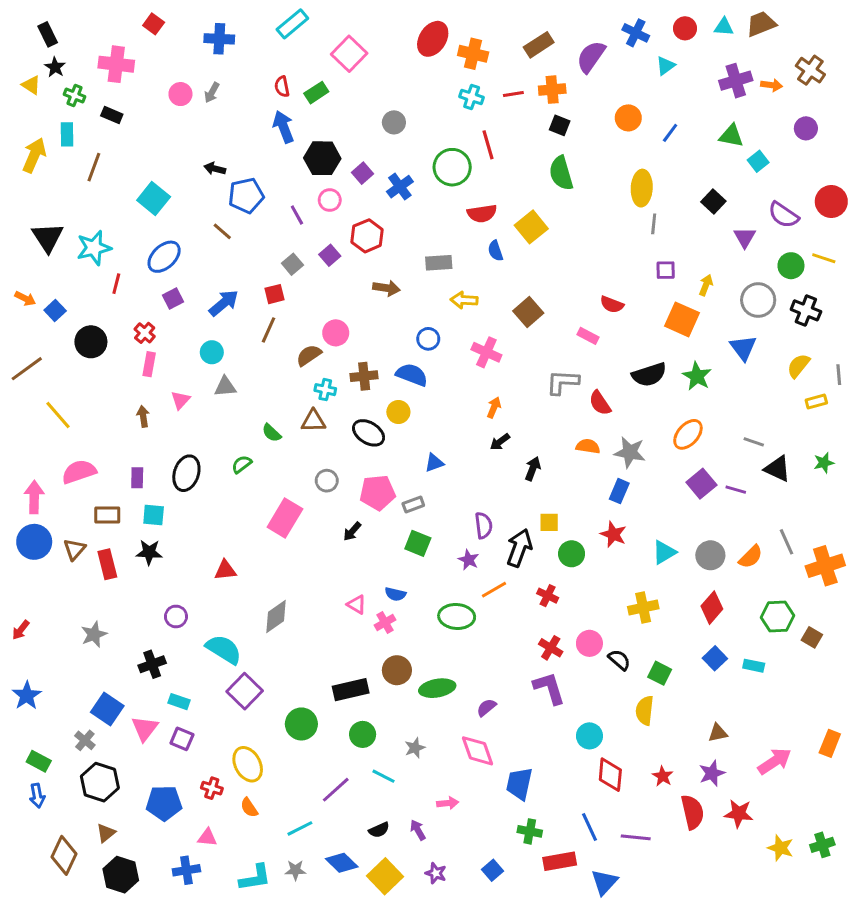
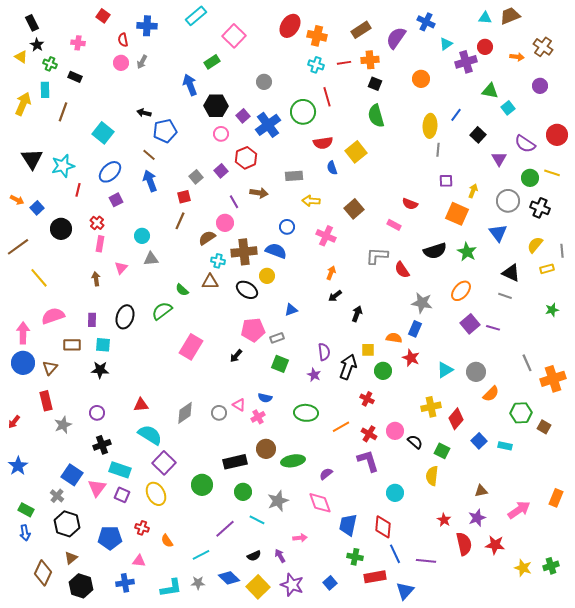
red circle: (685, 28) -> (485, 47), moved
pink cross: (116, 64) -> (78, 43), size x0.6
purple cross: (736, 81) -> (466, 62), moved
red semicircle: (282, 87) -> (123, 40), moved
blue line: (670, 133) -> (456, 115), moved
blue cross: (400, 187) -> (268, 125), size x1.4
purple line: (297, 215) -> (234, 202), moved
blue arrow: (224, 303) -> (150, 181), moved, turned -70
brown cross: (364, 376) -> (244, 252), size x1.4
orange semicircle: (588, 446) -> (394, 338), moved
green semicircle: (242, 464) -> (162, 311), size x1.5
black triangle: (778, 469) -> (511, 273), moved
gray circle: (327, 481) -> (219, 413), moved
orange semicircle: (751, 557) -> (491, 394), moved
red rectangle: (107, 564) -> (46, 401), moved
red triangle: (225, 570) -> (141, 405), moved
orange line: (494, 590) -> (341, 427), moved
red diamond: (712, 608) -> (456, 419), moved
purple circle: (176, 616) -> (97, 413), moved
cyan rectangle: (179, 702) -> (120, 470), size x1.5
gray star: (415, 748) -> (278, 501), size x1.5
yellow ellipse: (248, 764) -> (156, 494), moved
red diamond: (610, 775) -> (383, 527), moved
purple star: (436, 873) -> (292, 585), size x1.6

